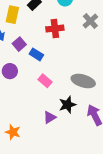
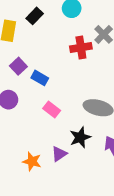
red cross: (55, 29) -> (81, 48), moved
orange star: (13, 132) -> (32, 161), moved

